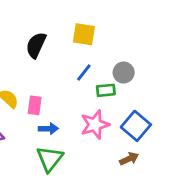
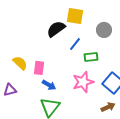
black semicircle: (36, 45) -> (56, 29), moved, turned 30
gray circle: (124, 73) -> (104, 30), moved
blue arrow: (48, 129) -> (49, 85), turned 32

